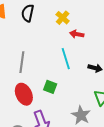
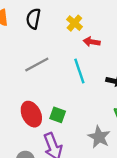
gray line: (22, 62) -> (37, 65), moved, turned 55
green square: (50, 87) -> (58, 115), moved

